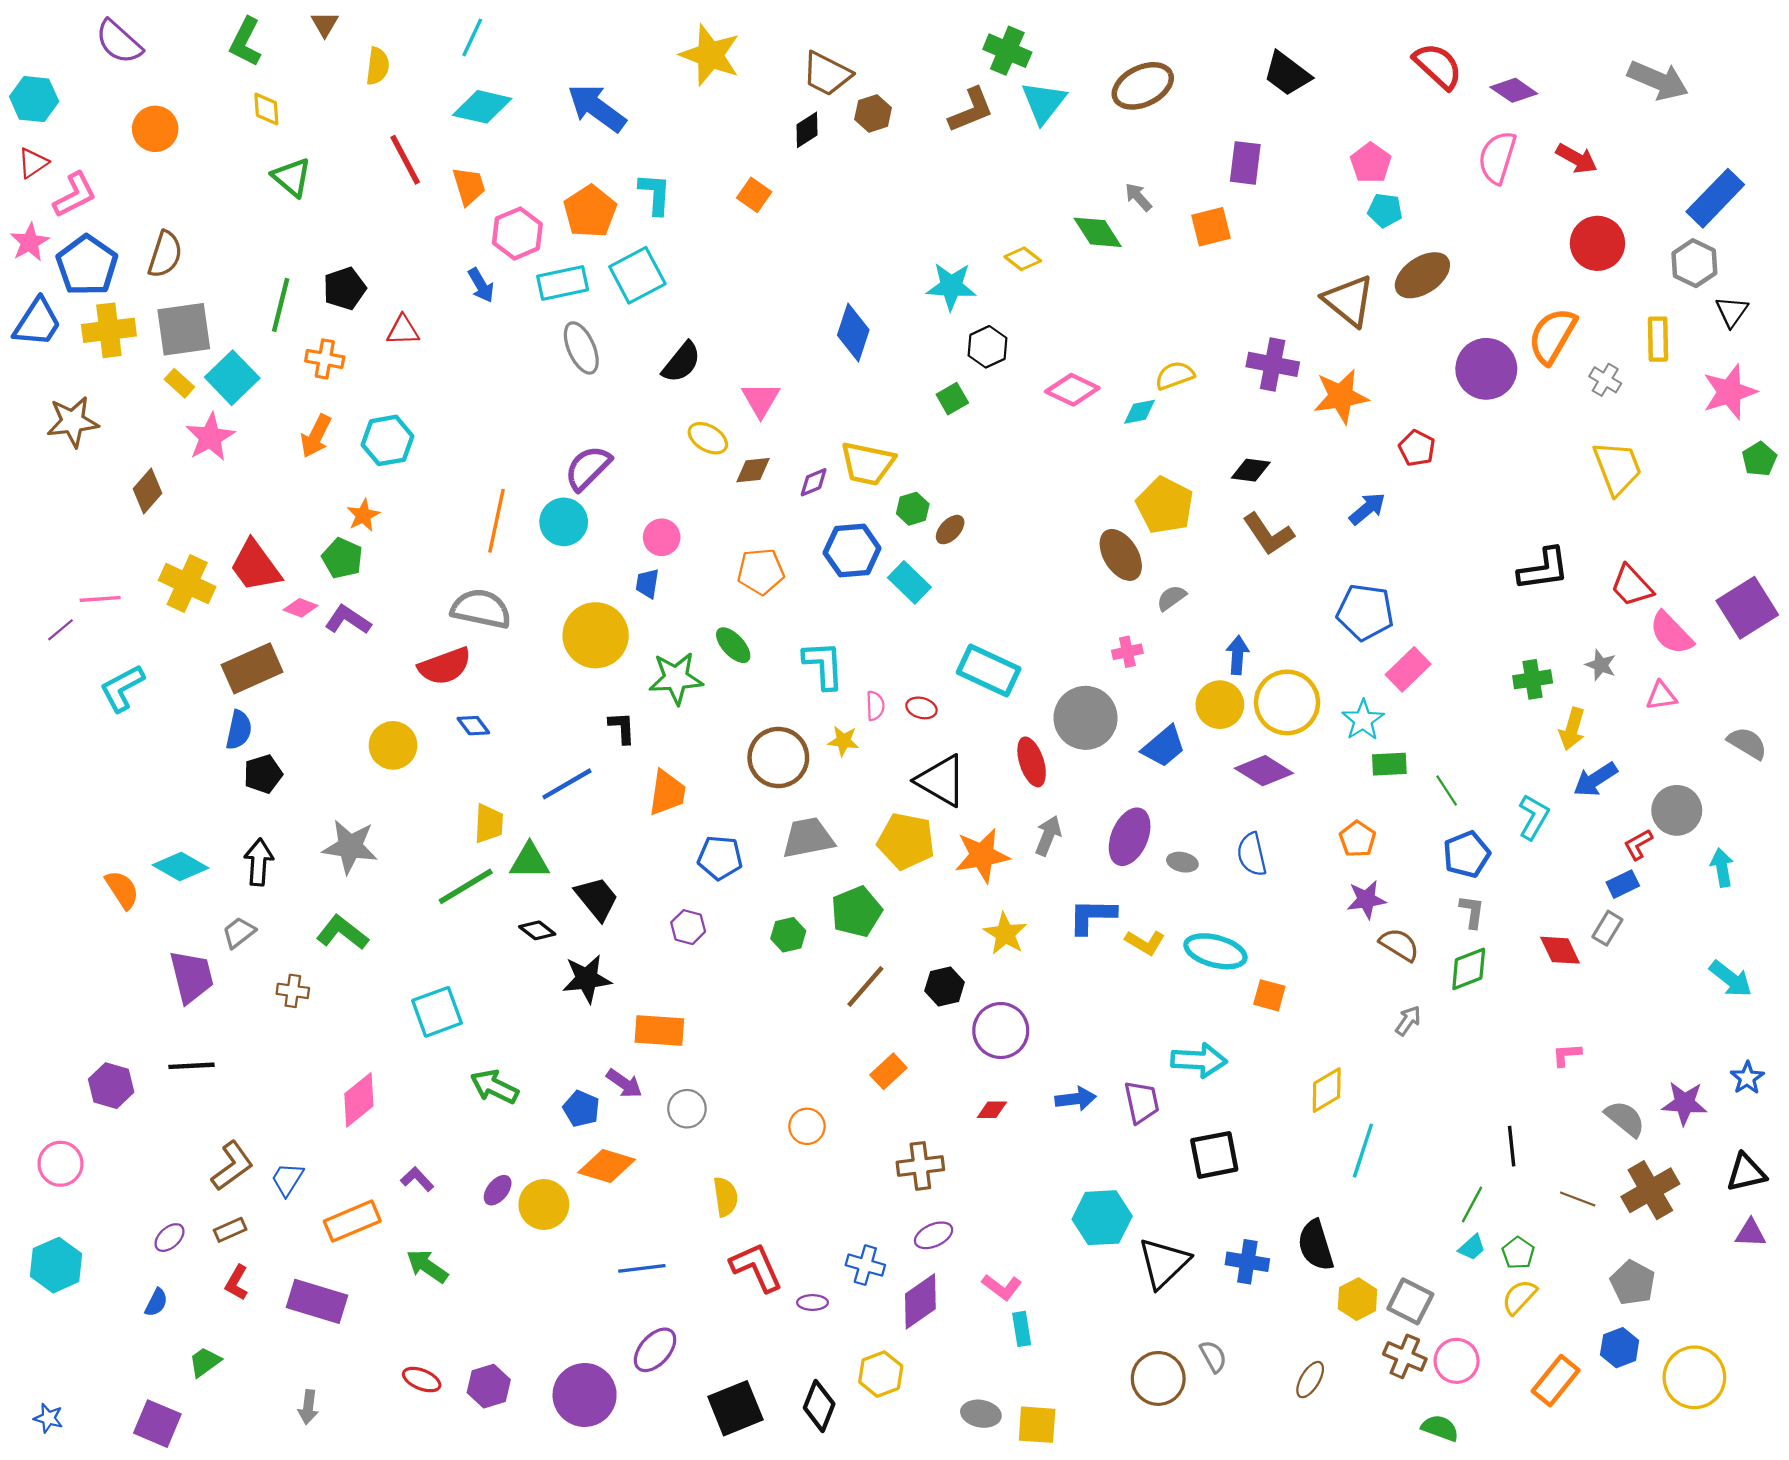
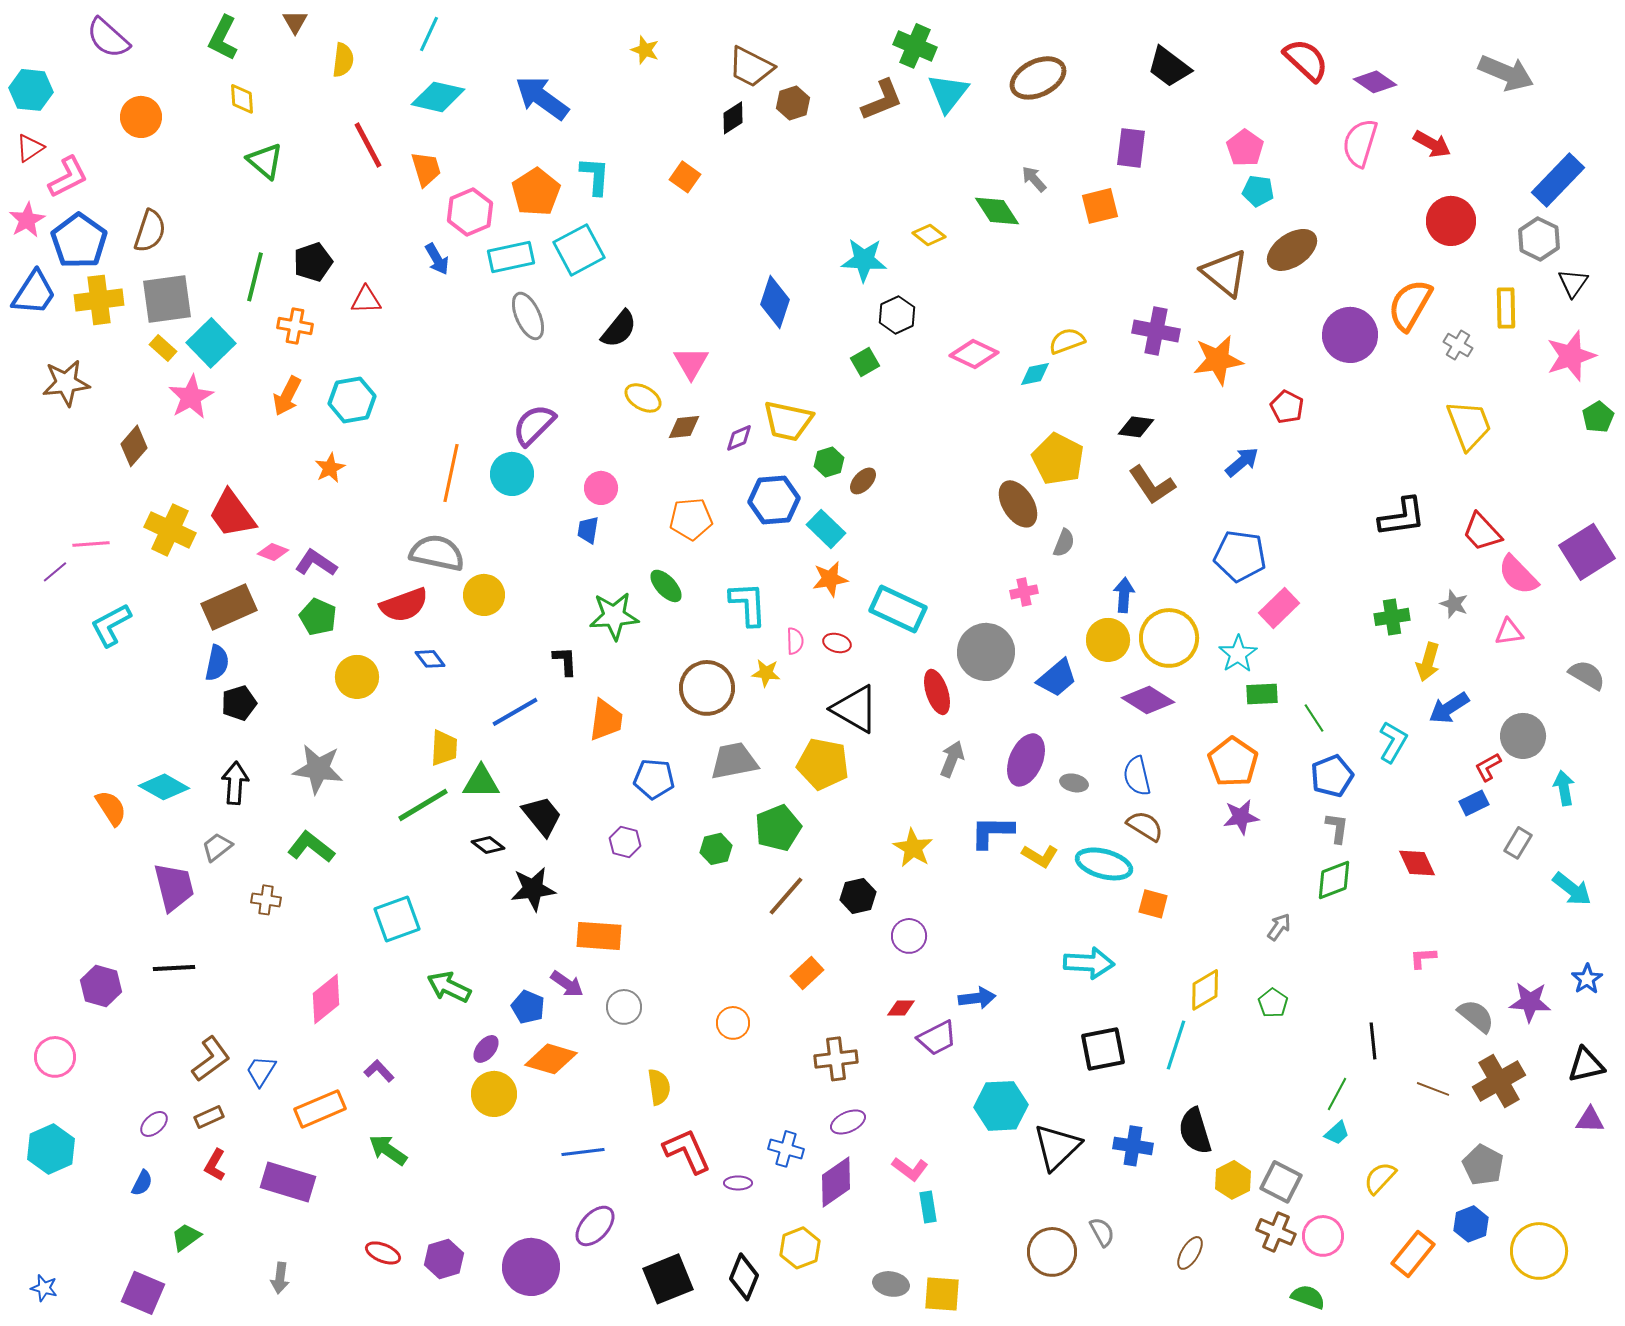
yellow star: (710, 55) -> (645, 50), size x0.5
green pentagon: (342, 558) -> (318, 617), moved
gray semicircle: (1171, 598) -> (1064, 543), turned 148
yellow circle: (596, 635) -> (484, 595), moved, size x0.7
orange pentagon: (1357, 839) -> (1233, 762), size x1.5
orange star: (982, 855) -> (830, 579), moved, size x0.7
gray rectangle: (1607, 928) -> (1518, 843), moved
brown semicircle: (1399, 945) -> (1145, 826), moved
purple circle: (1001, 1031) -> (909, 936), size x0.7
purple trapezoid: (1142, 1102) -> (937, 1038), moved, turned 75
cyan line: (1363, 1151) -> (1176, 1045), moved
purple ellipse: (498, 1190) -> (486, 1049), moved
green pentagon: (1518, 1253) -> (1273, 1003), moved

